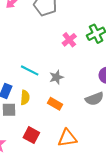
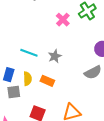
orange rectangle: (55, 104) -> (47, 81), moved

